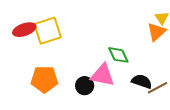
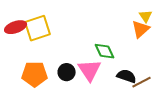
pink triangle: (103, 75) -> (90, 70), turned 45
black circle: (85, 86) -> (67, 72), moved

